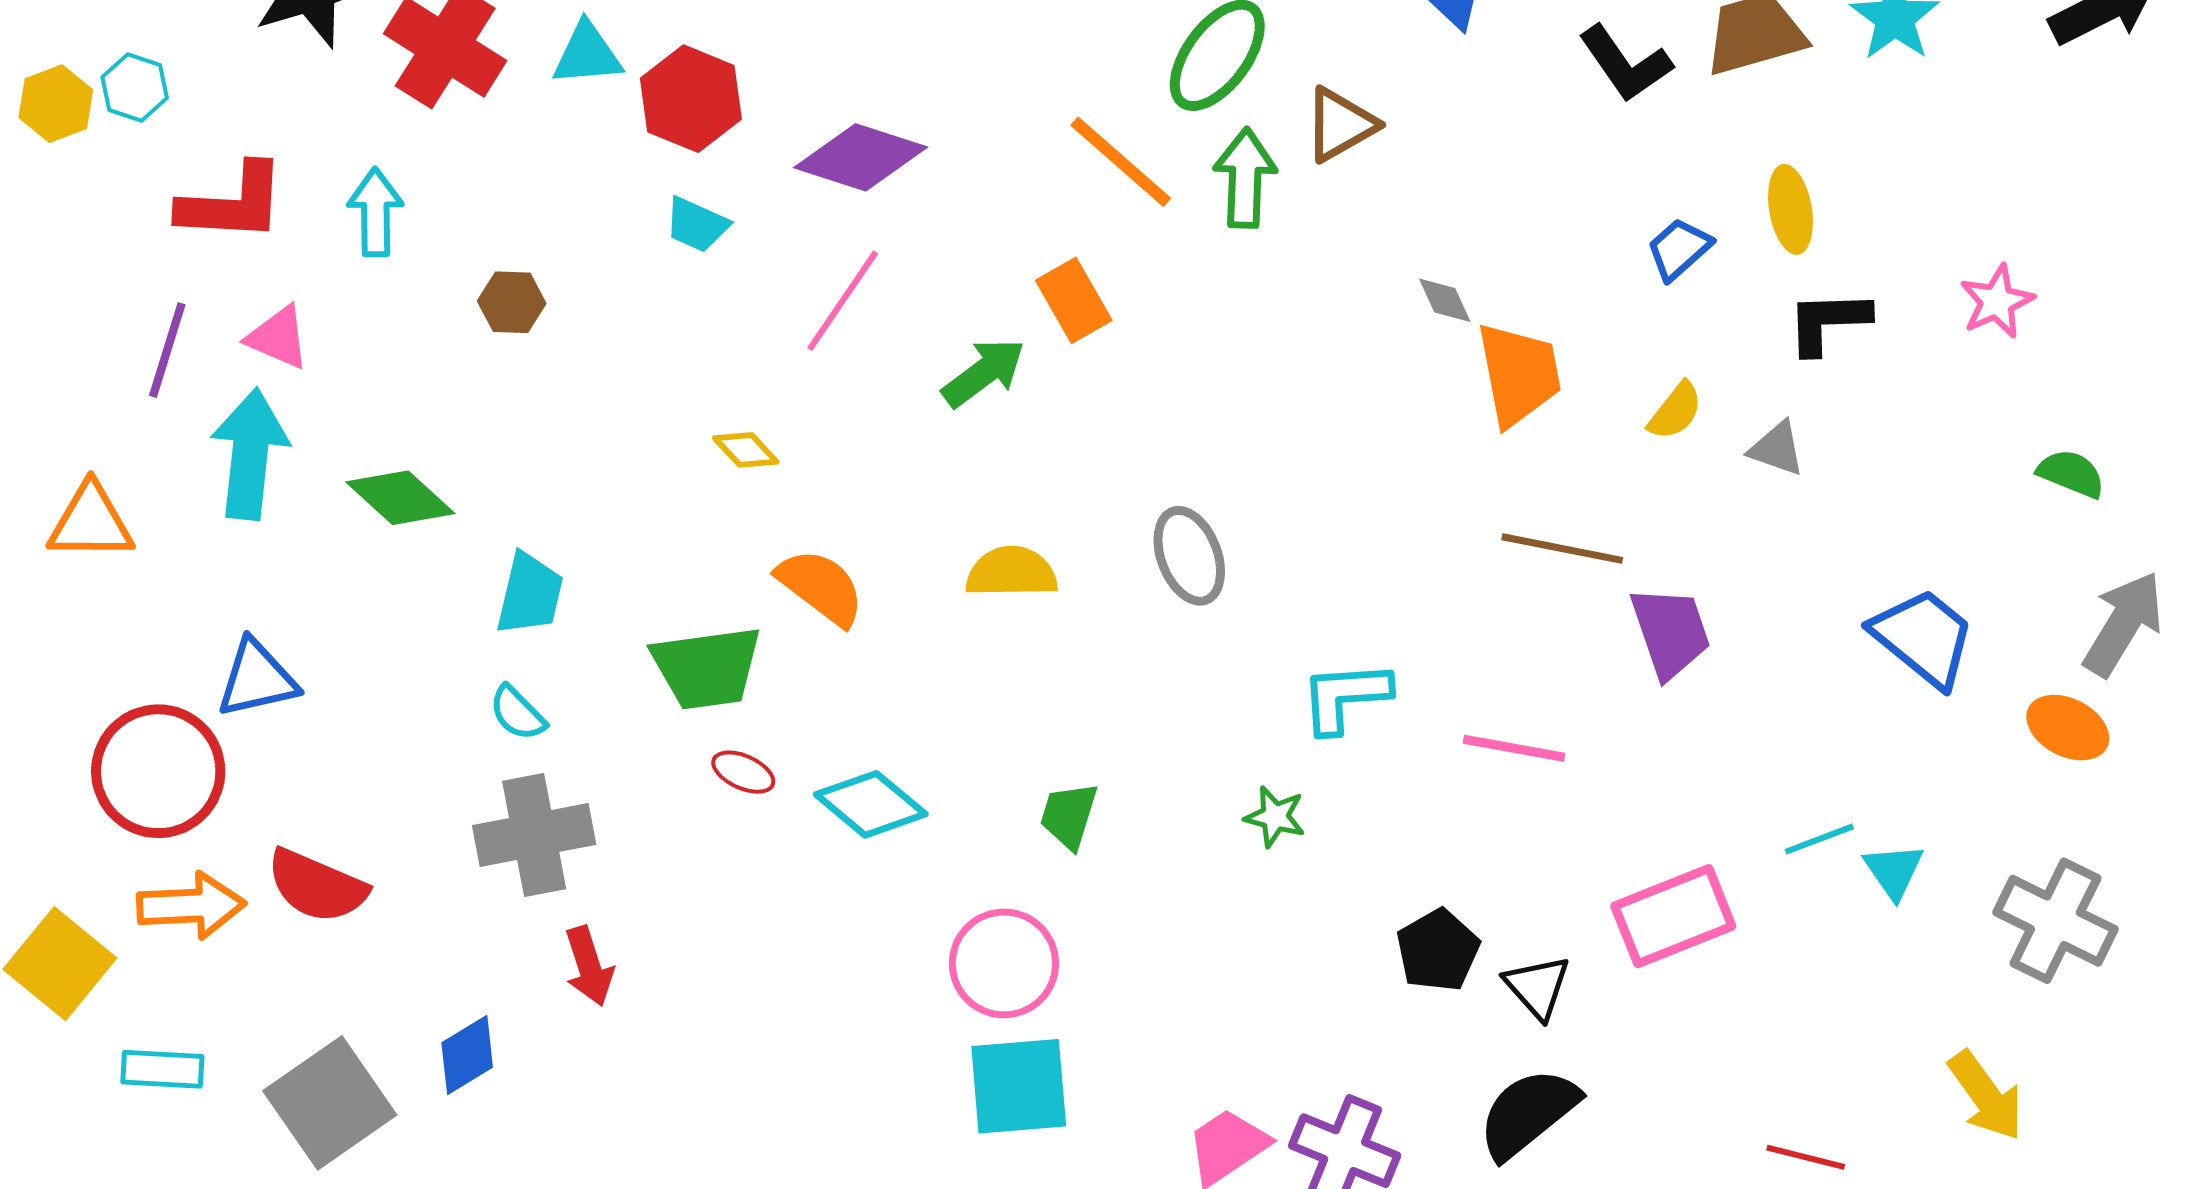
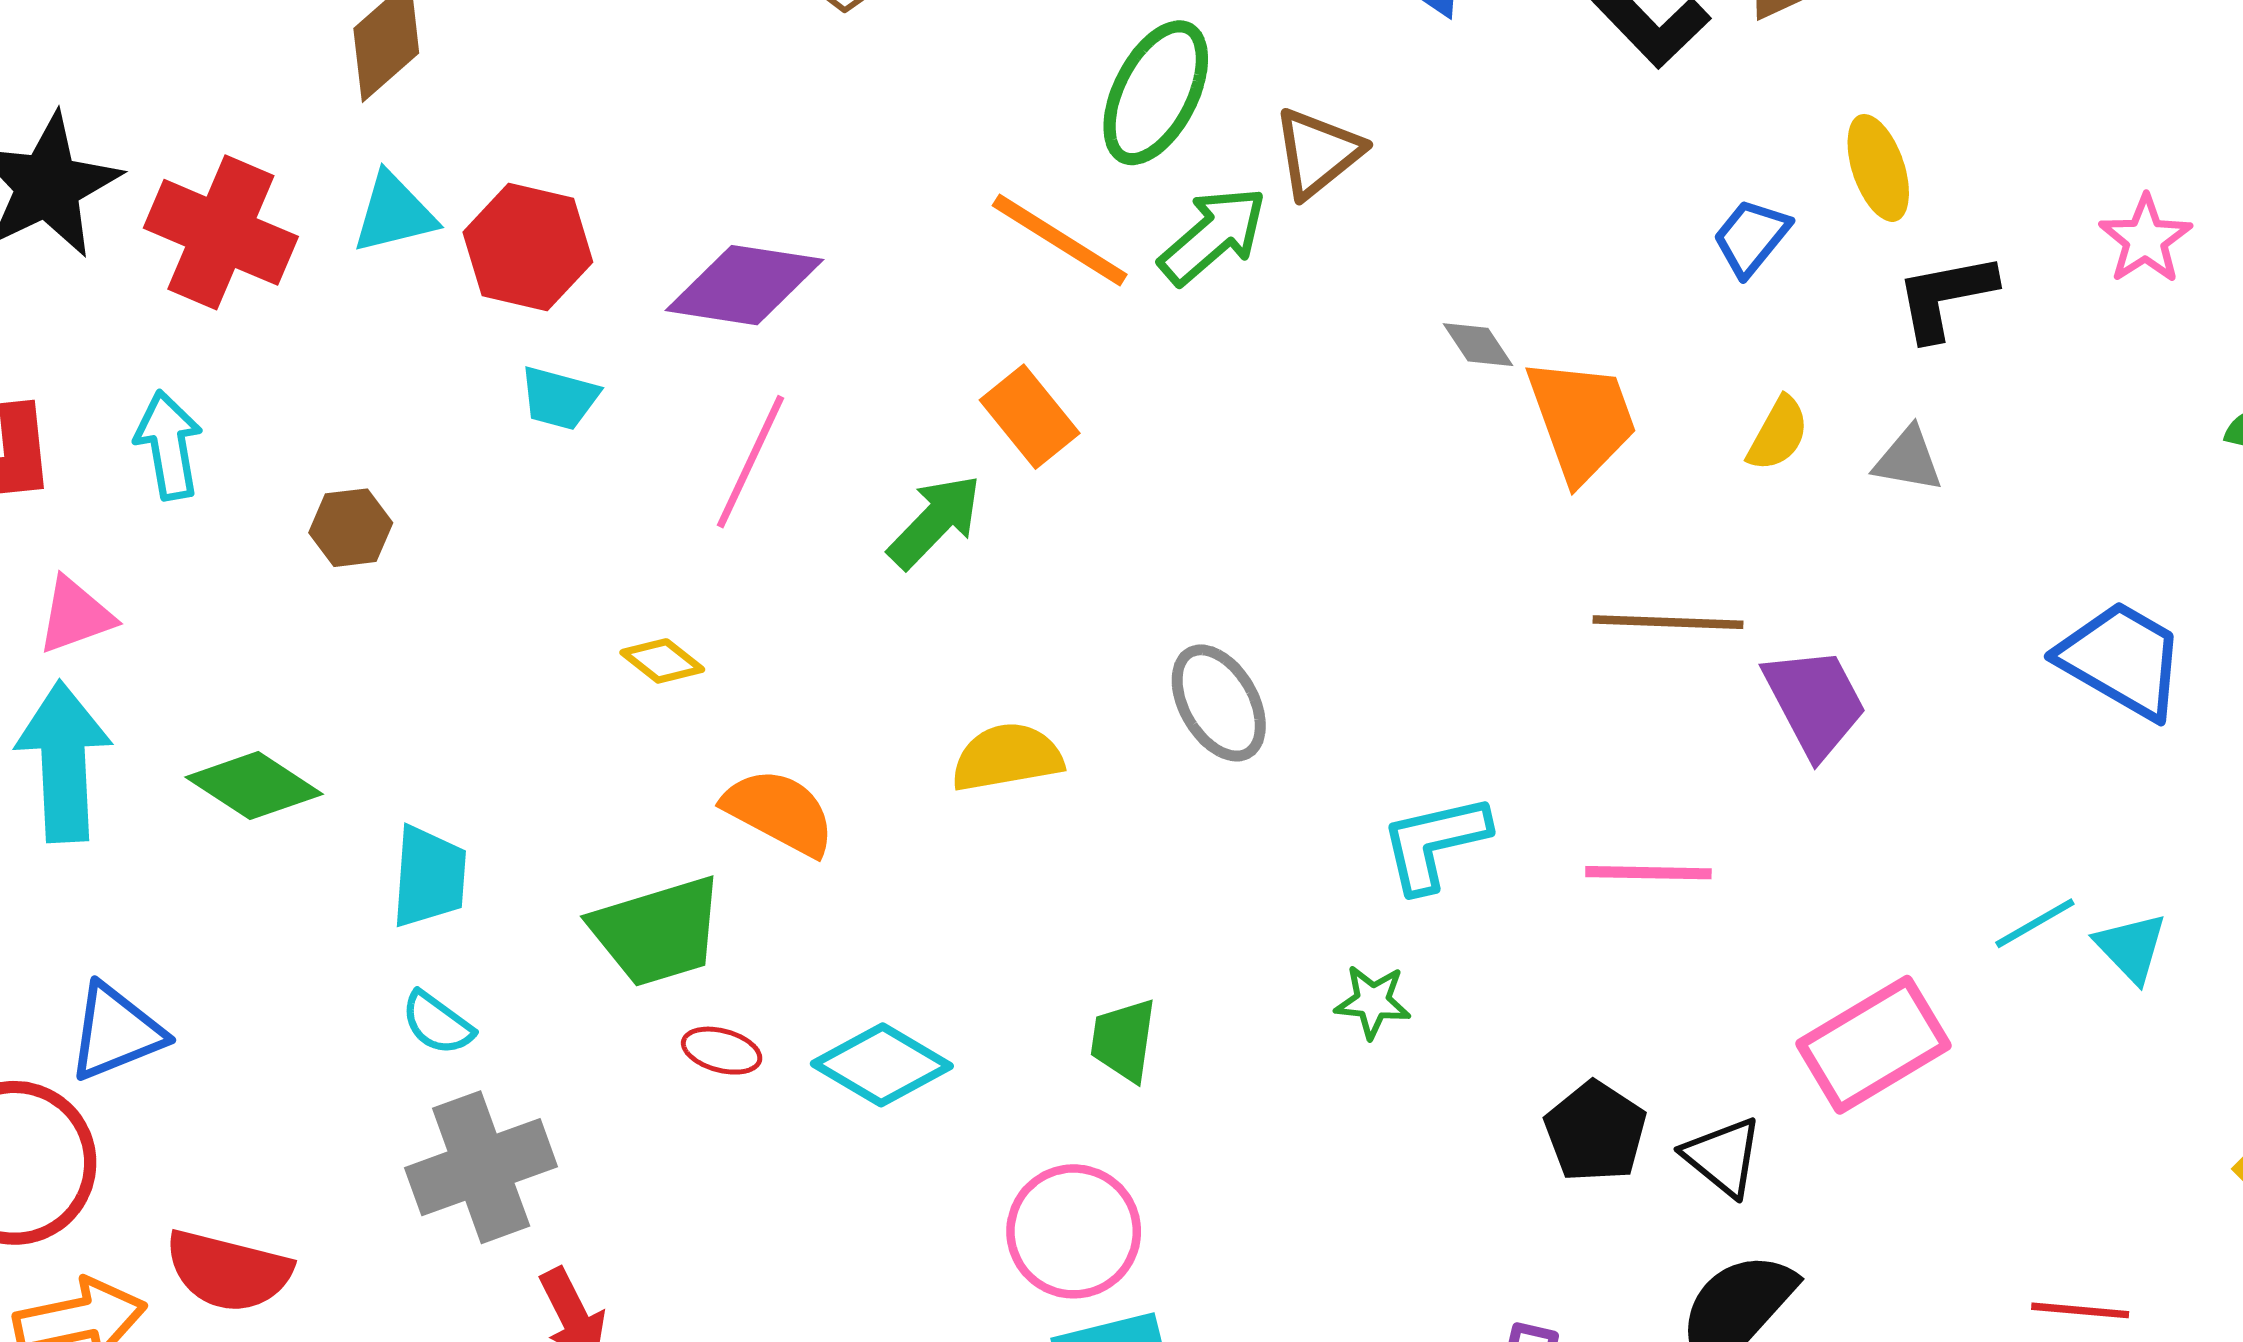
green arrow: (1245, 178) -> (1213, 236), turned 56
pink triangle: (278, 338) -> (75, 615), turned -34

